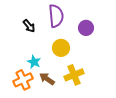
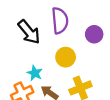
black arrow: (29, 26) -> (29, 32), size x1.6

